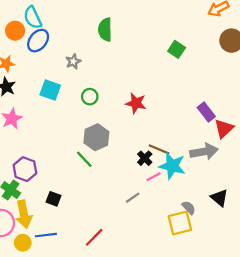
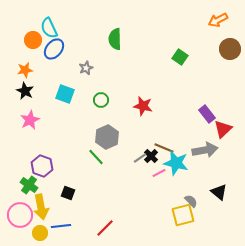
gray line: (133, 198) -> (140, 158), moved

